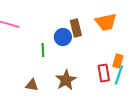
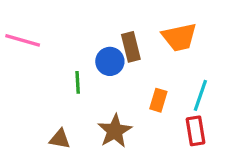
orange rectangle: (118, 61) -> (158, 100), moved
red rectangle: (104, 73) -> (196, 131), moved
cyan line: (119, 75) -> (200, 95), moved

